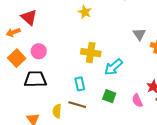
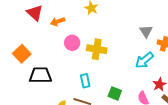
orange arrow: (13, 32) -> (58, 22), moved
pink circle: (39, 51) -> (72, 43), moved
cyan arrow: (113, 67) -> (144, 60), moved

